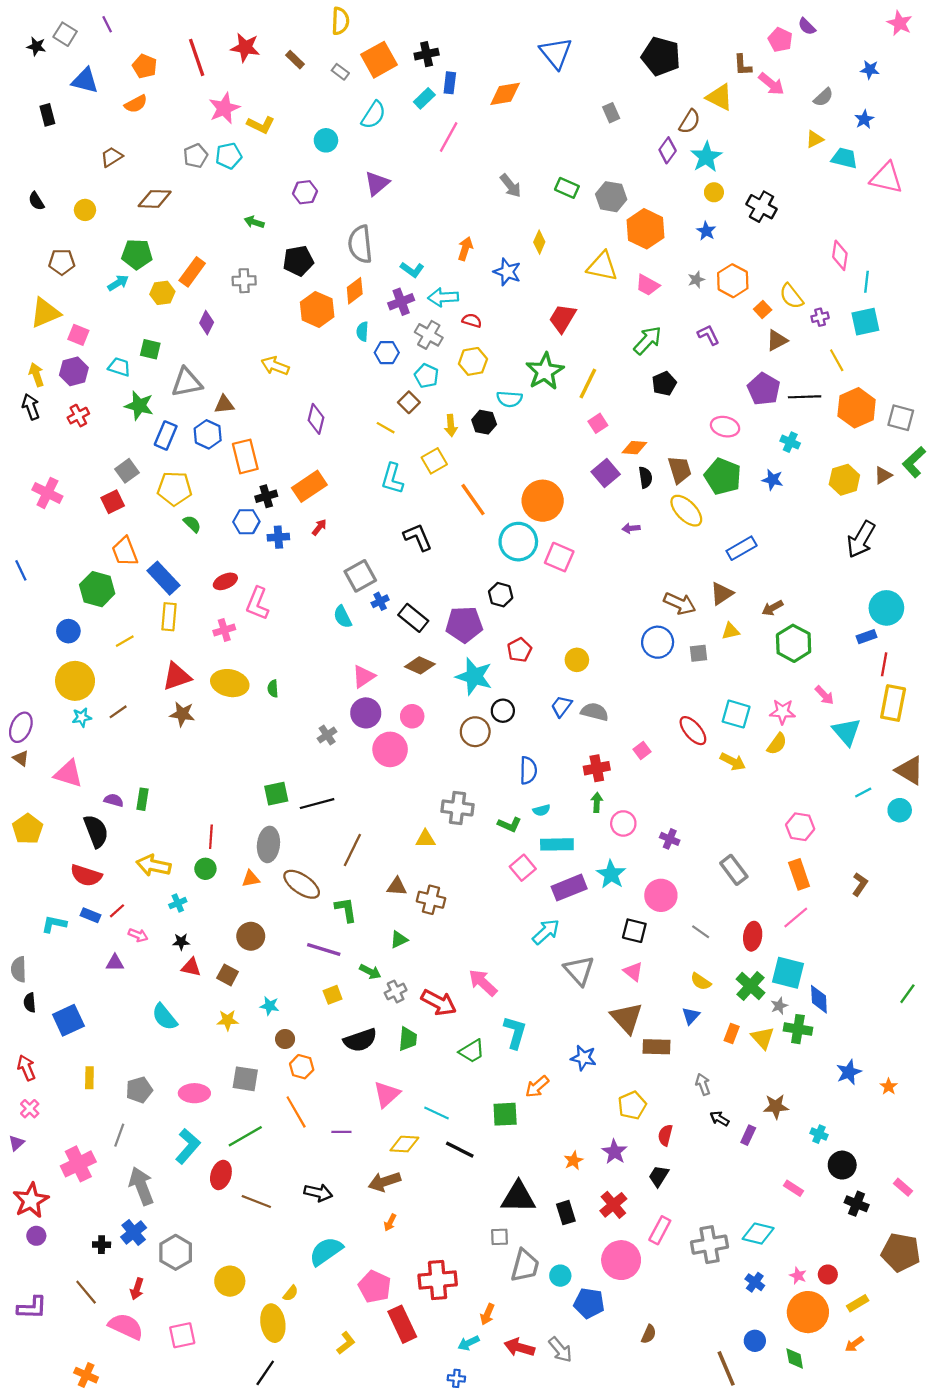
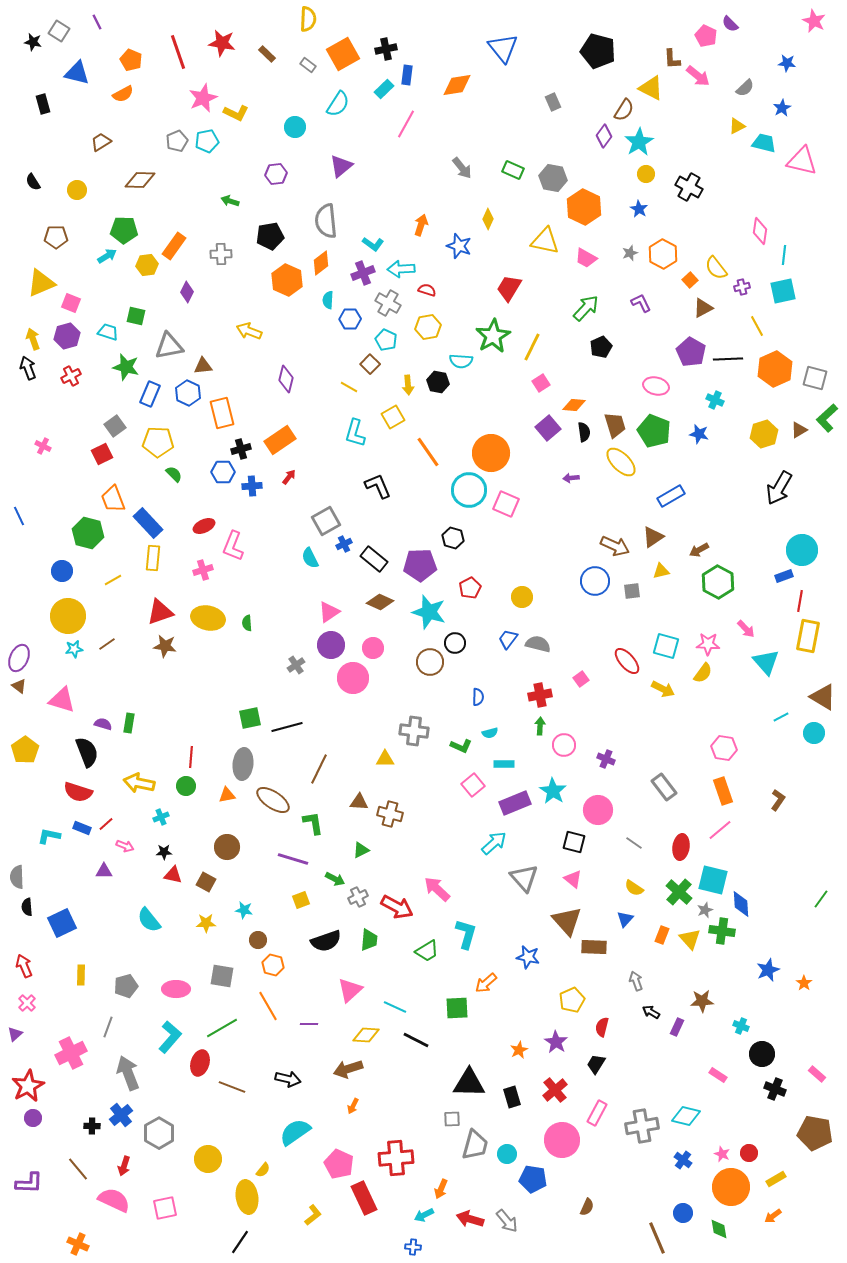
pink cross: (47, 493) -> (43, 446), size x0.6
blue semicircle: (528, 770) -> (478, 697), size x0.7
cyan rectangle: (557, 844) -> (504, 764), size x0.7

